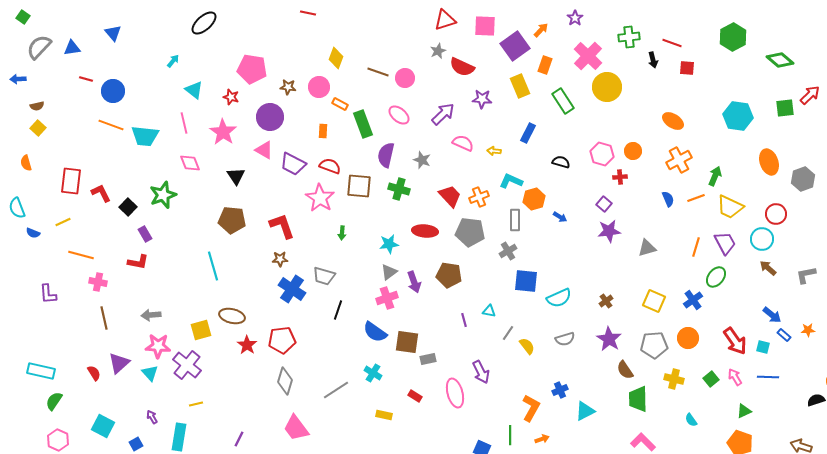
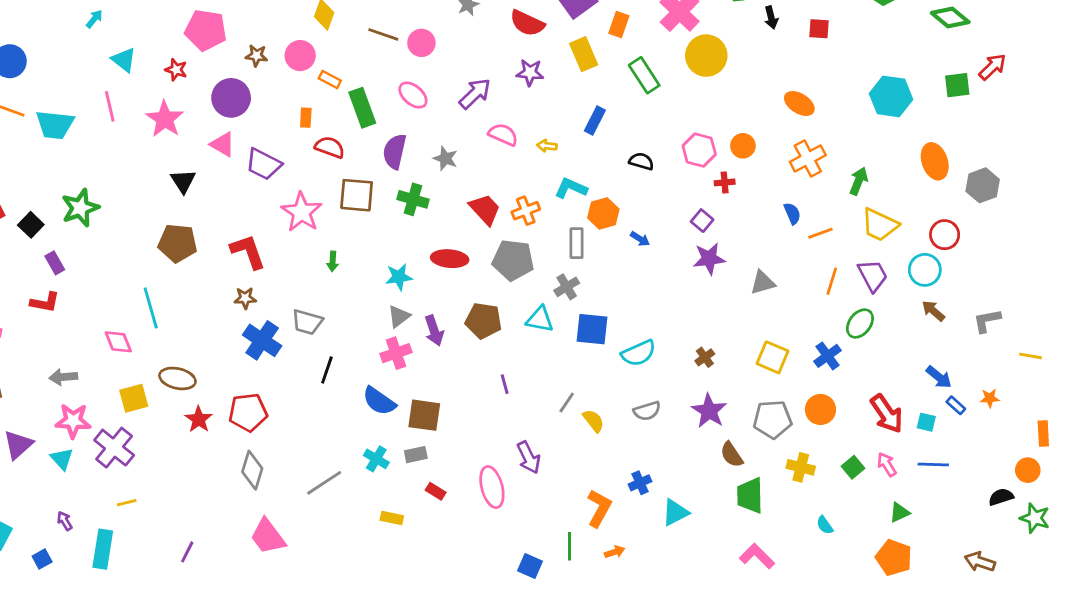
red semicircle: (462, 67) -> (527, 23), moved
pink diamond: (190, 163) -> (118, 342), moved
red semicircle: (330, 166) -> (330, 147), moved
orange line: (696, 198) -> (820, 233), moved
cyan triangle: (489, 311) -> (540, 319), moved, size x1.5
gray rectangle: (428, 359) -> (416, 455), moved

